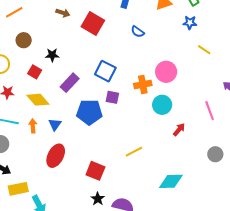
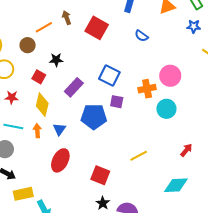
orange line: (14, 12) -> (44, 27), moved
brown arrow: (63, 13) -> (67, 18), turned -128
yellow diamond: (38, 100) -> (42, 105), turned 55
red arrow: (179, 129) -> (186, 150), moved

